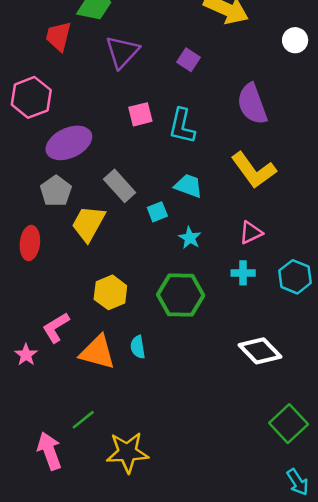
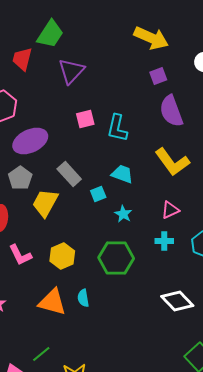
purple square: (188, 60) -> (158, 76), moved, turned 36
pink L-shape: (56, 327) -> (20, 255), moved, turned -85

